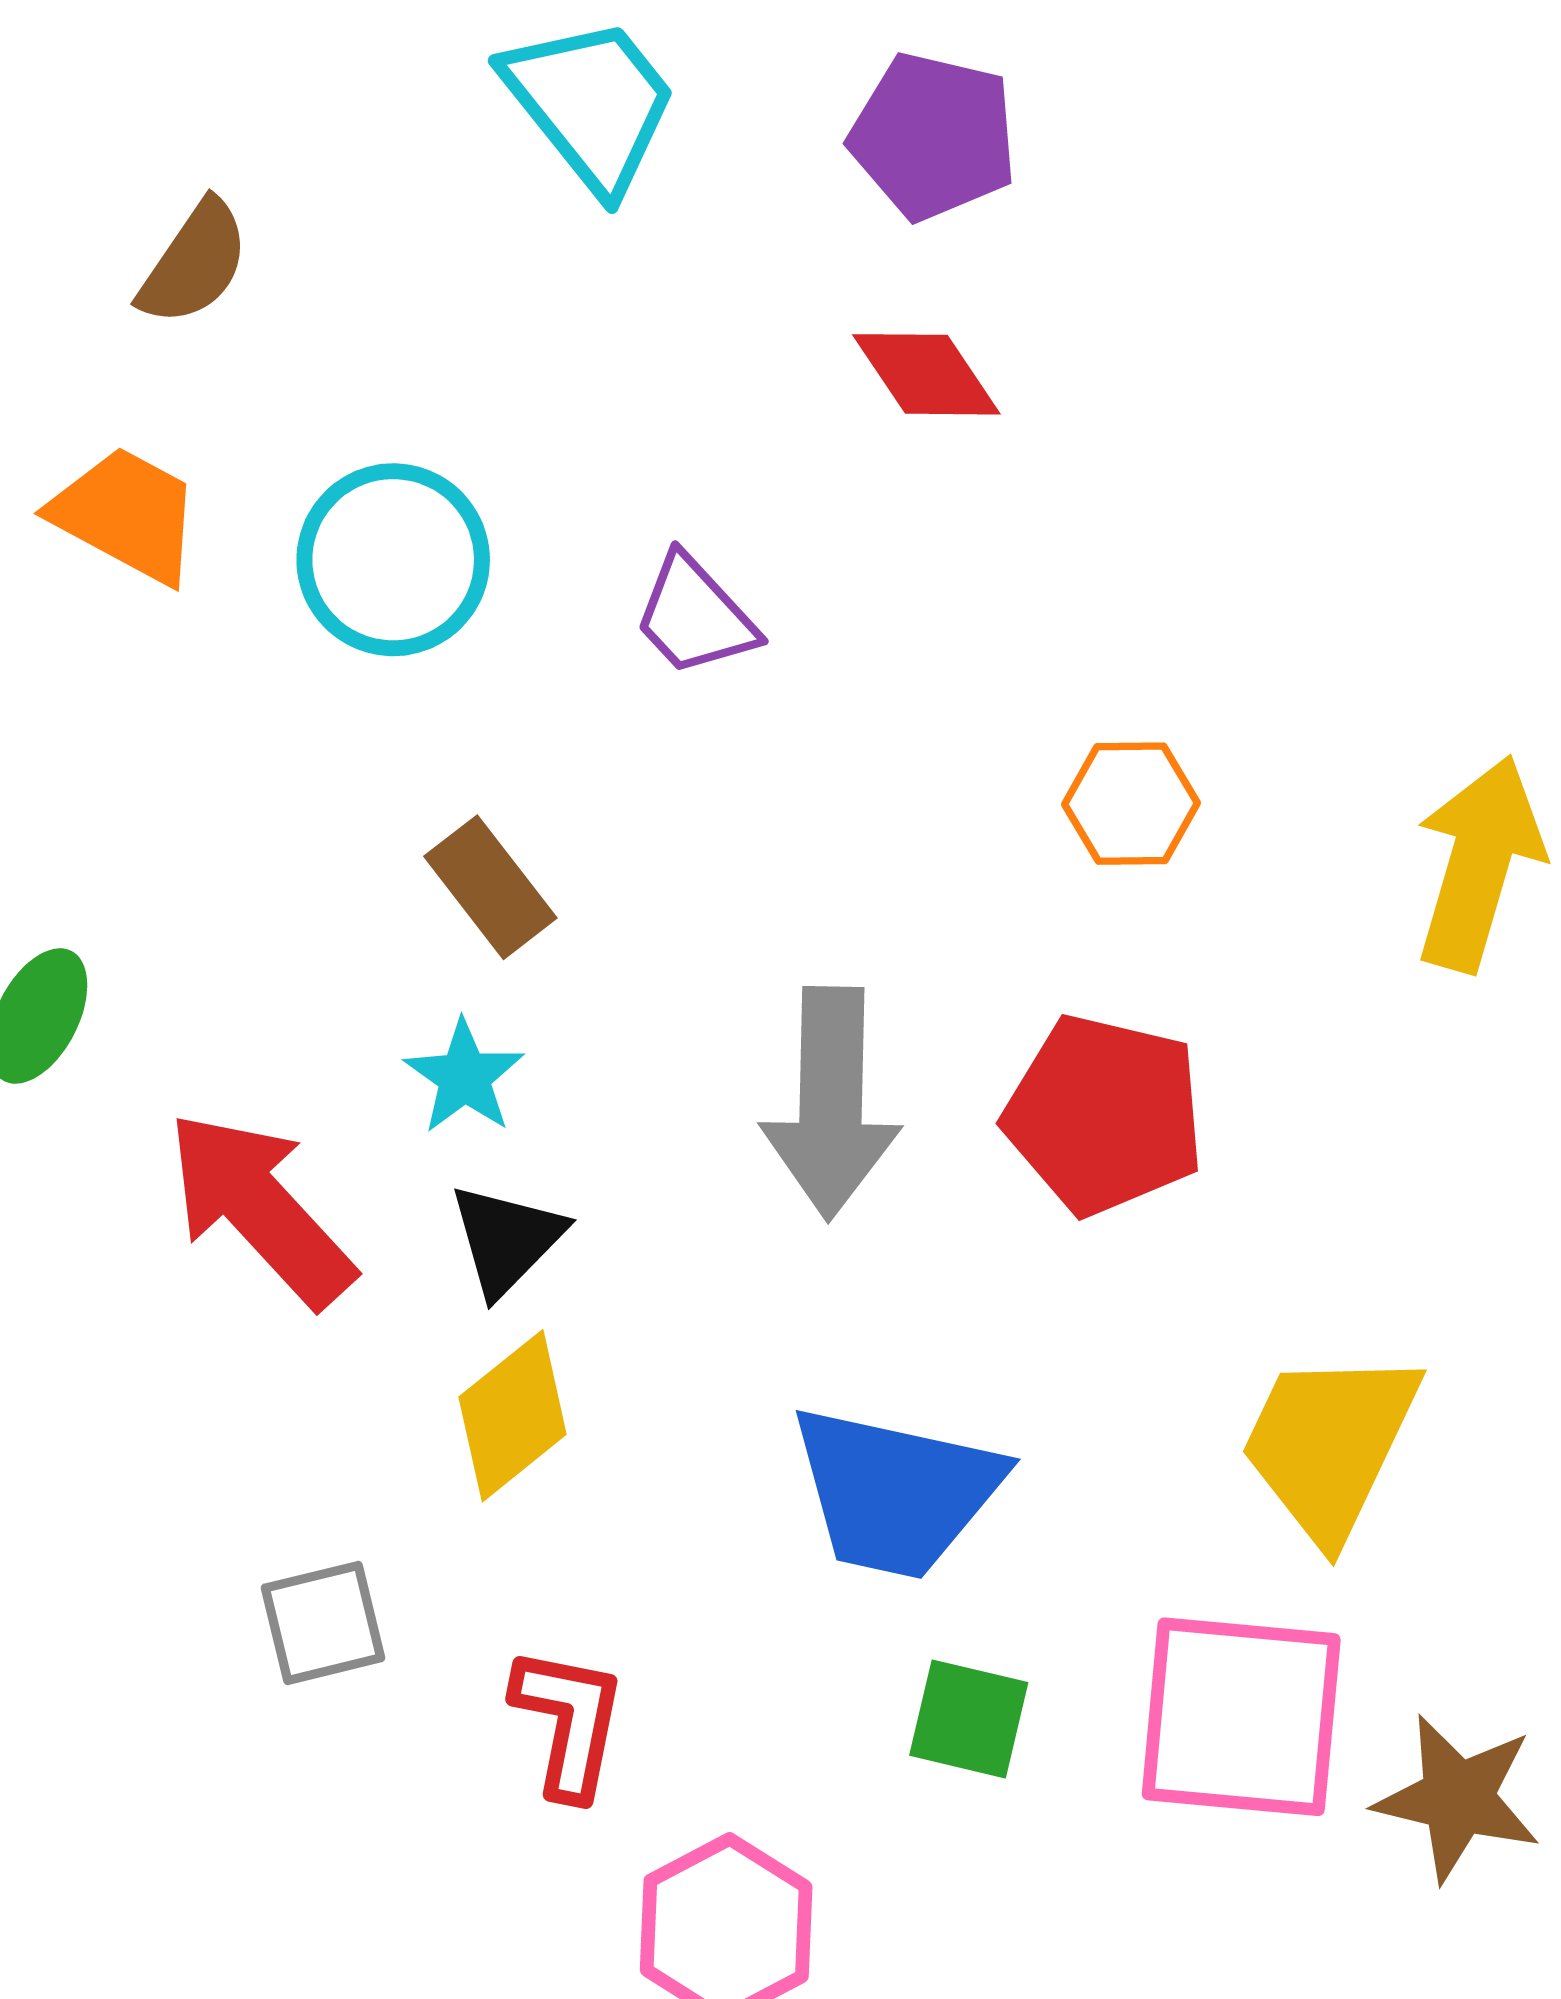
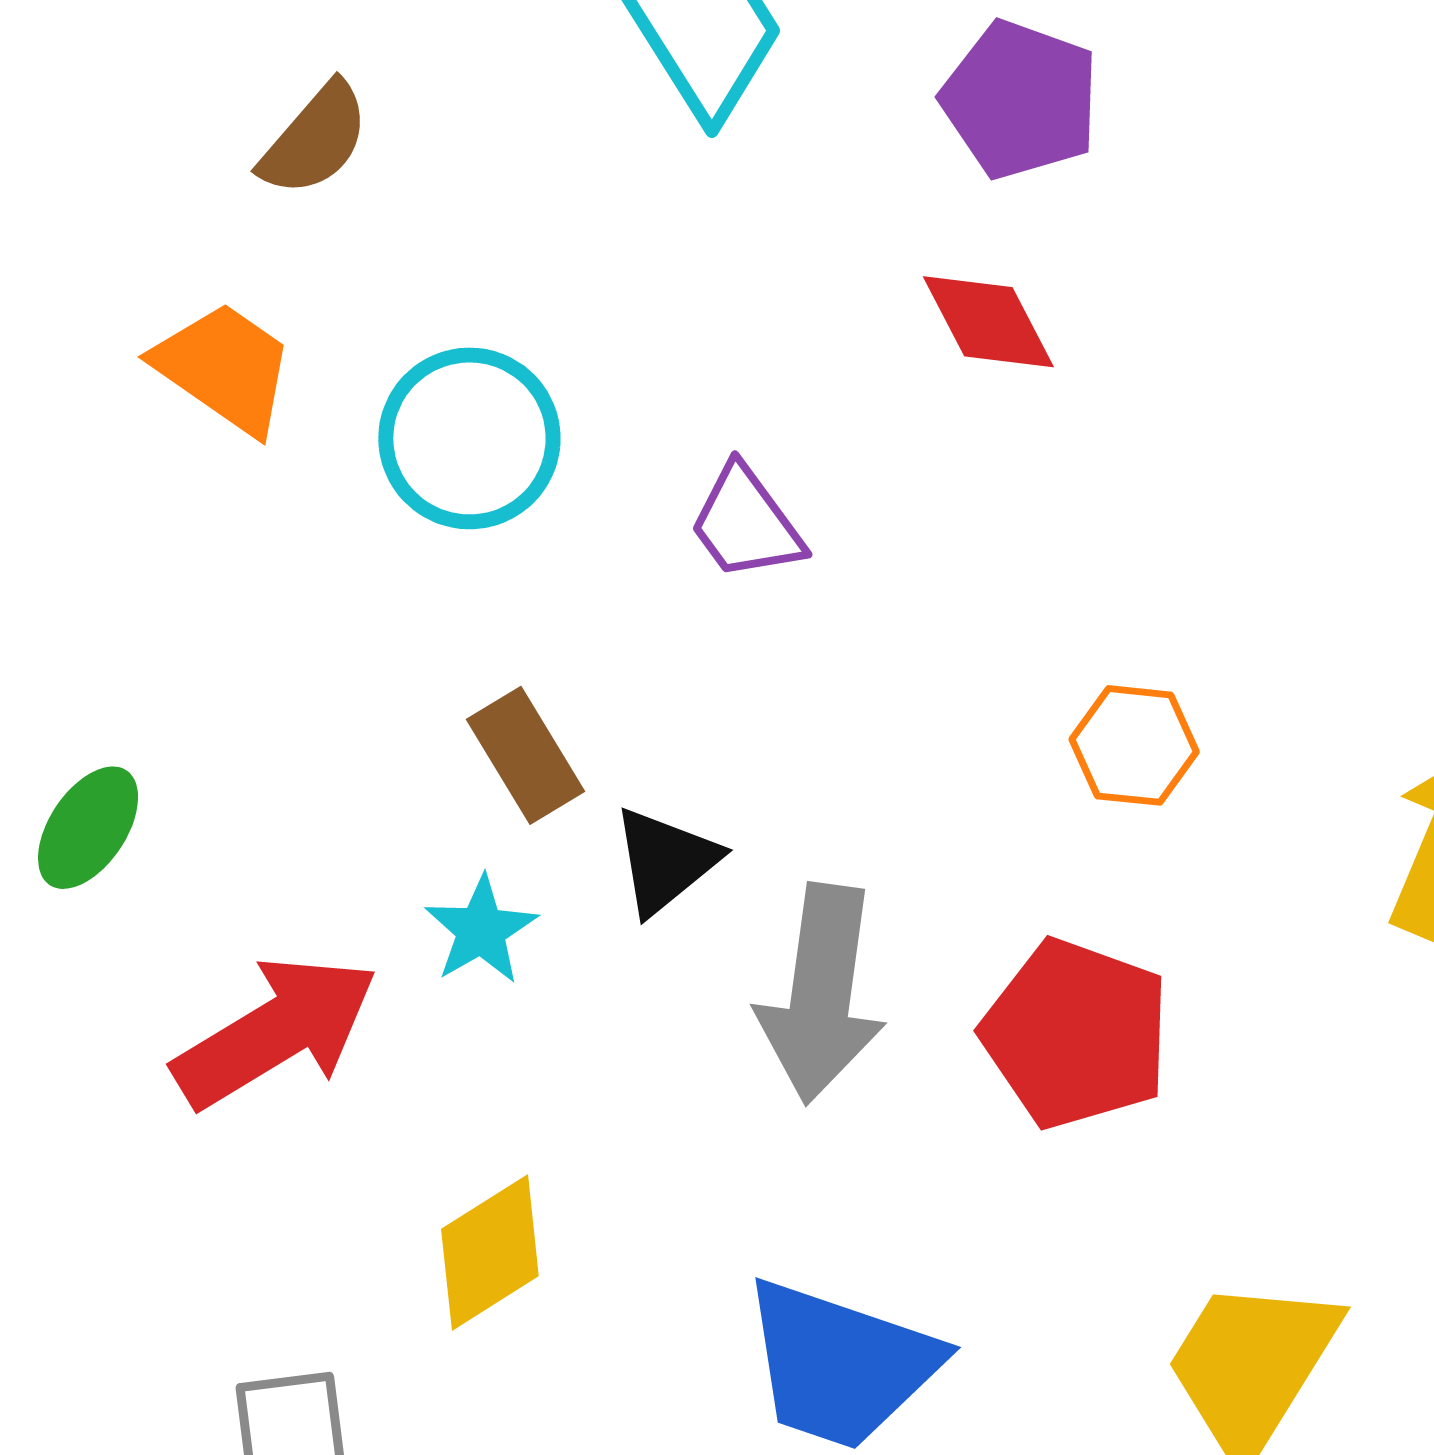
red arrow: (260, 1209) -> (276, 1032), turned 95
black triangle: (507, 1239) -> (665, 861), moved

